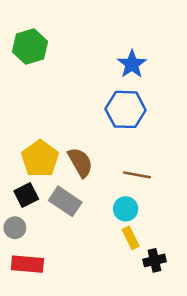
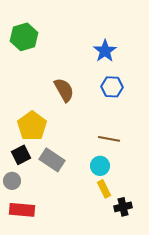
blue hexagon: (126, 109) -> (112, 87), moved, size x0.7
brown semicircle: (80, 162) -> (64, 90), moved

